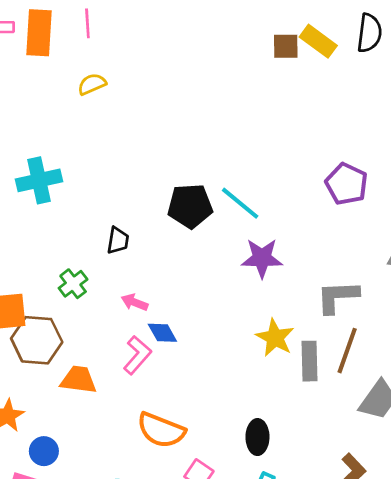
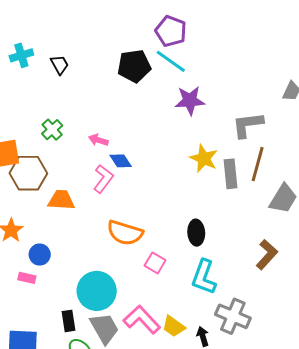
cyan cross: (39, 180) -> (21, 55), size x0.7
purple pentagon: (347, 184) -> (171, 31), moved
black trapezoid: (118, 240) -> (60, 65), moved, turned -35

